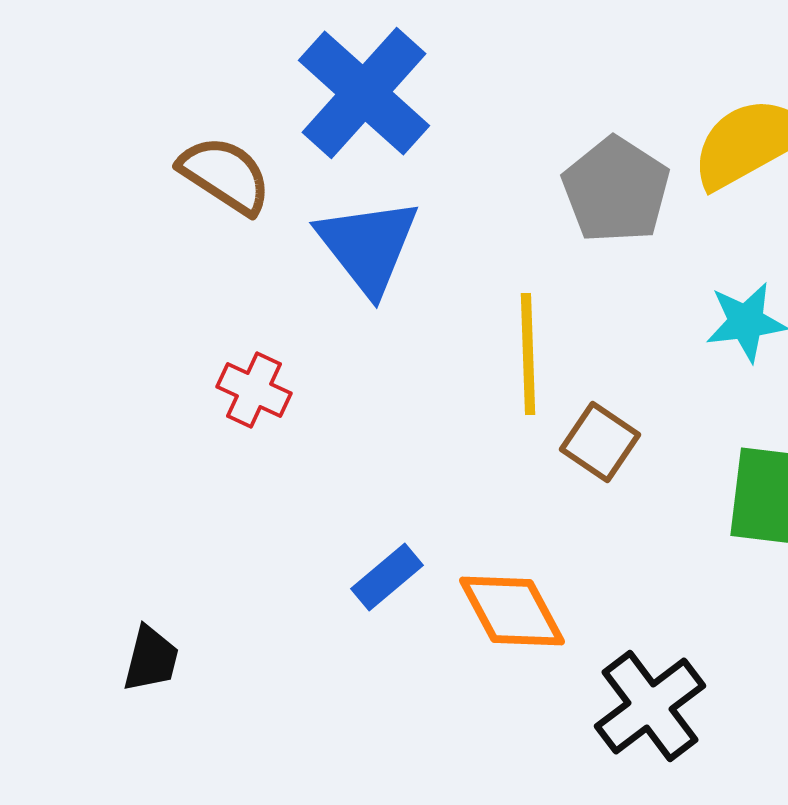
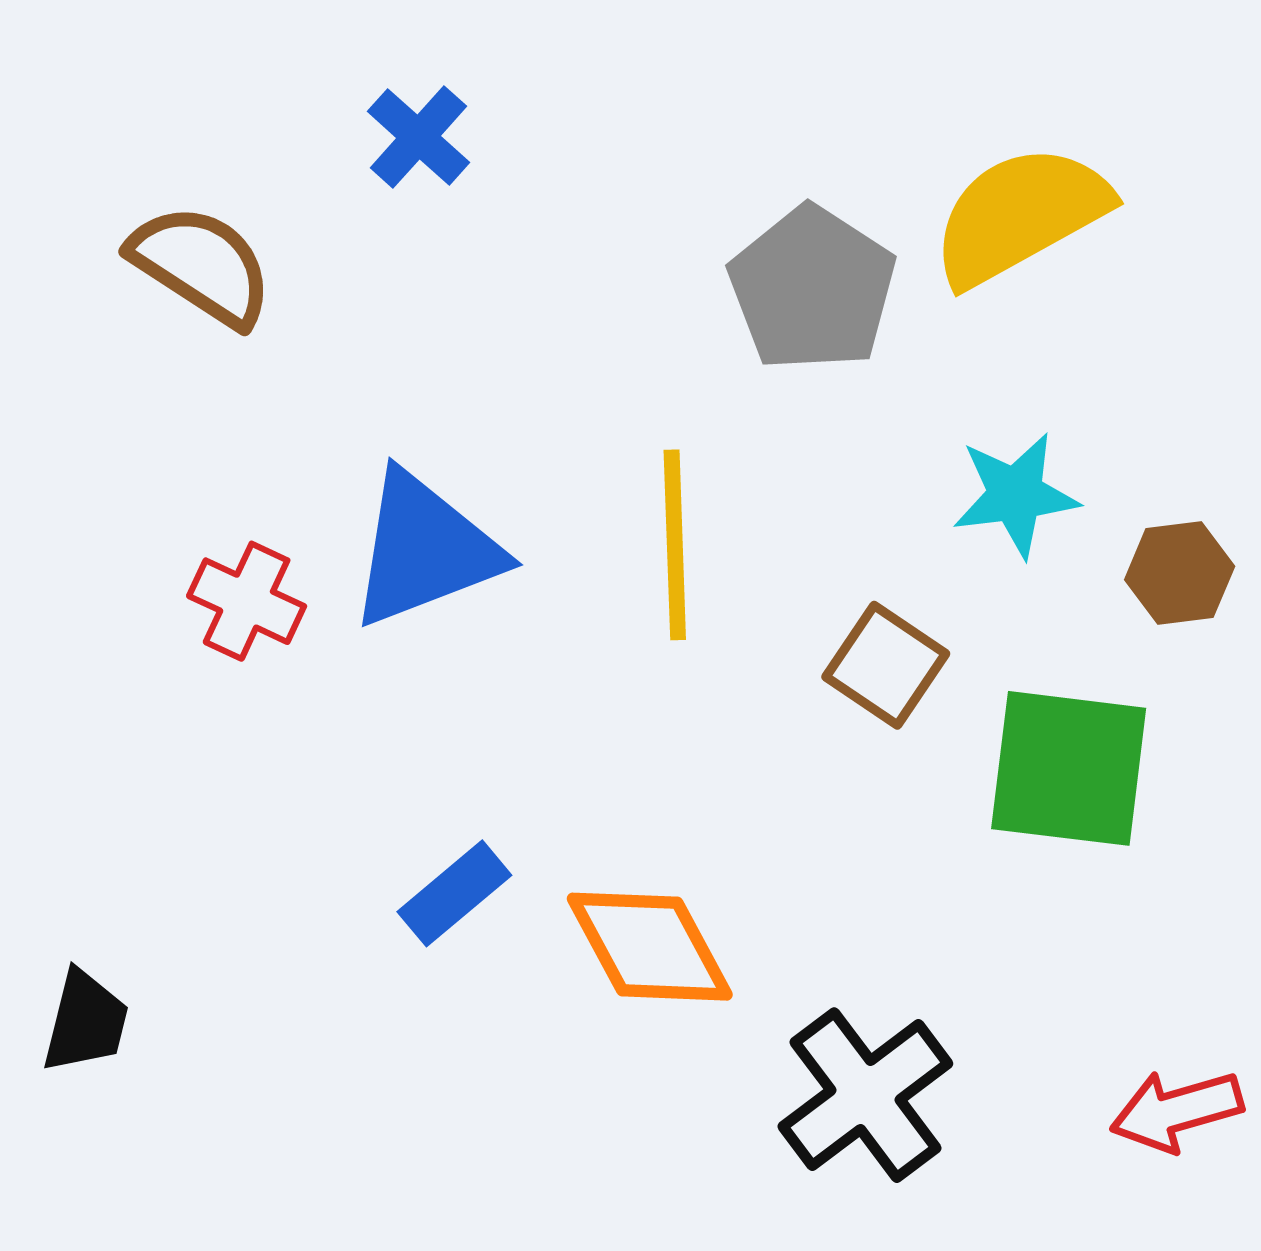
blue cross: (364, 93) -> (418, 137), size x0.5
blue triangle: (368, 246) -> (425, 550), moved, turned 47
brown square: (600, 442) -> (886, 665), moved

